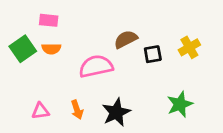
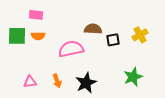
brown semicircle: (126, 39) -> (93, 29), turned 30
green square: (23, 49) -> (17, 36), turned 36

